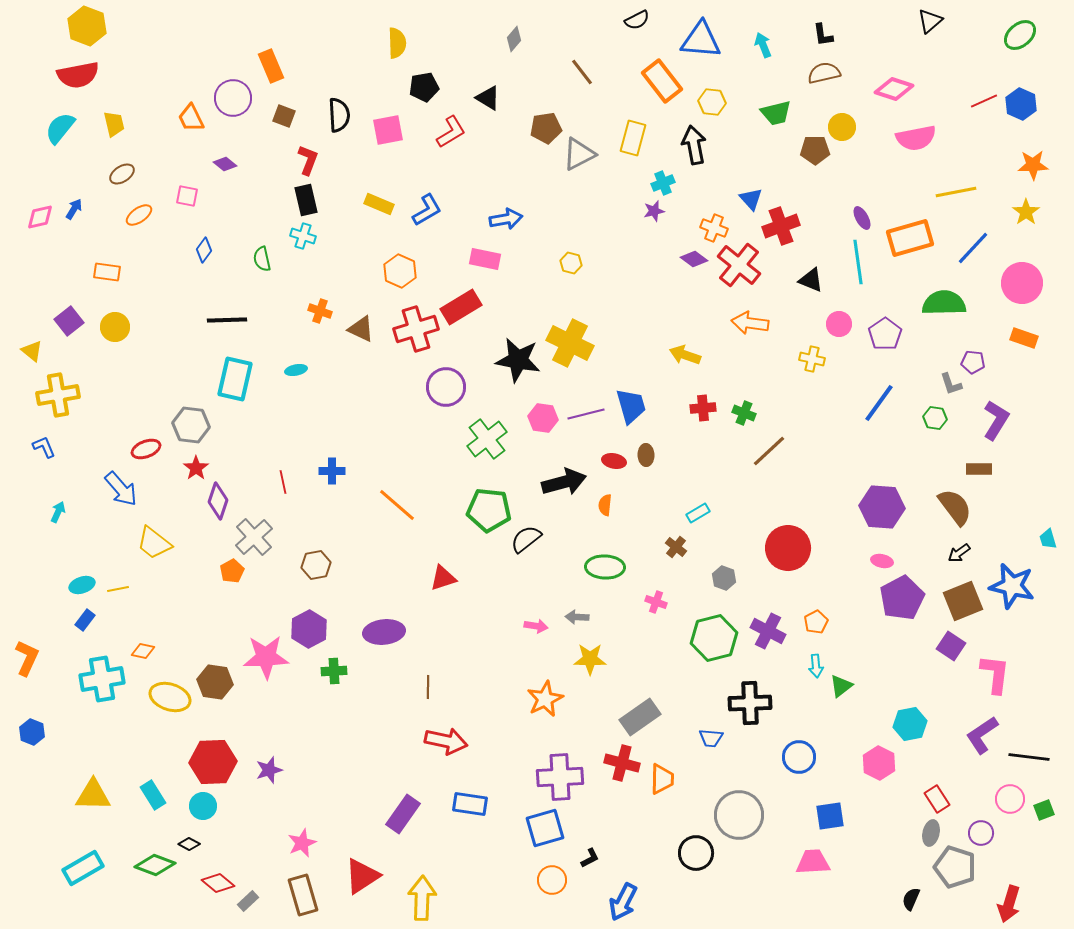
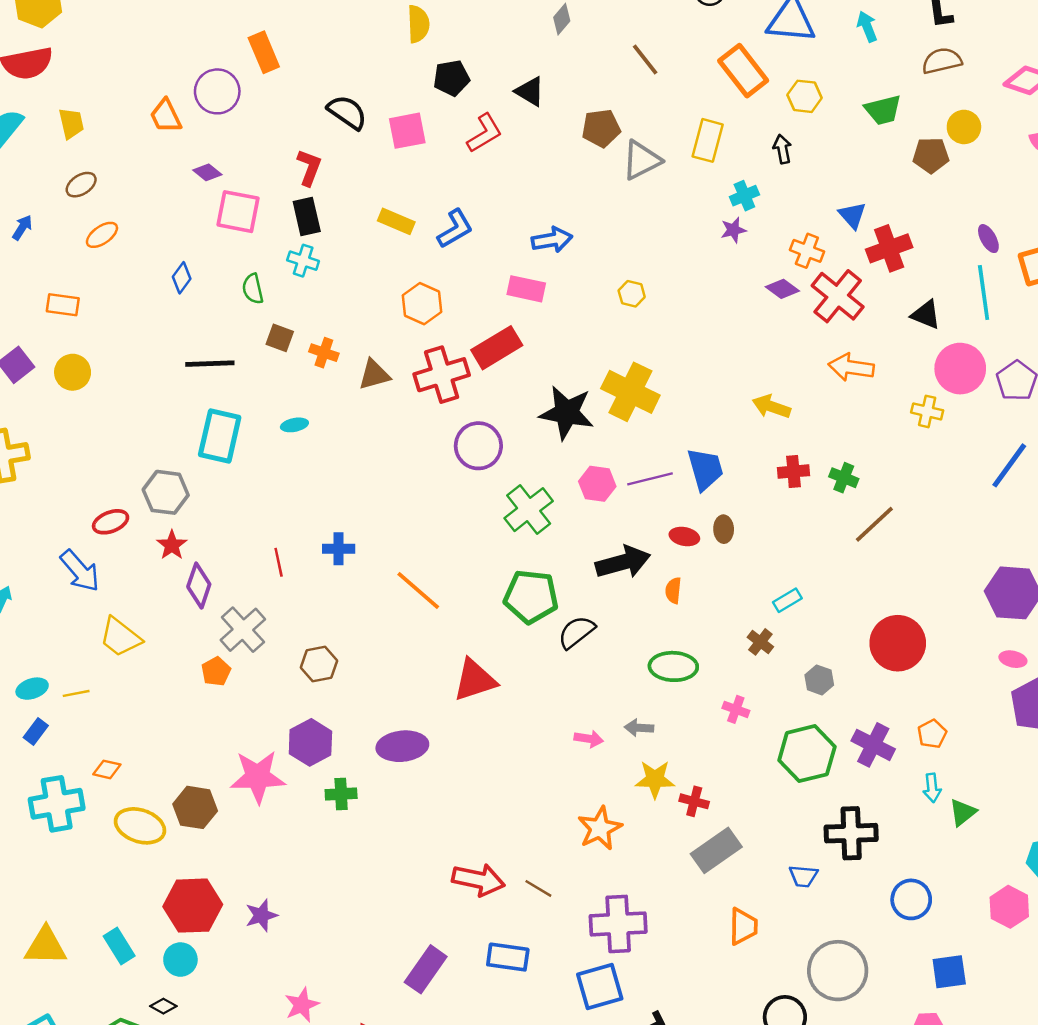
black semicircle: (339, 115) -> (347, 112), turned -52
brown square: (284, 116) -> (280, 338), moved
black arrow: (694, 145) -> (782, 149), size x0.6
pink square: (187, 196) -> (238, 212), moved, size x1.6
pink circle: (839, 324) -> (960, 369), size x1.6
brown triangle: (361, 329) -> (374, 375), turned -40
red triangle: (443, 578) -> (475, 680), size x1.4
brown line: (428, 687) -> (538, 888), moved, turned -60
red cross: (622, 763) -> (694, 801), moved, size x0.7

